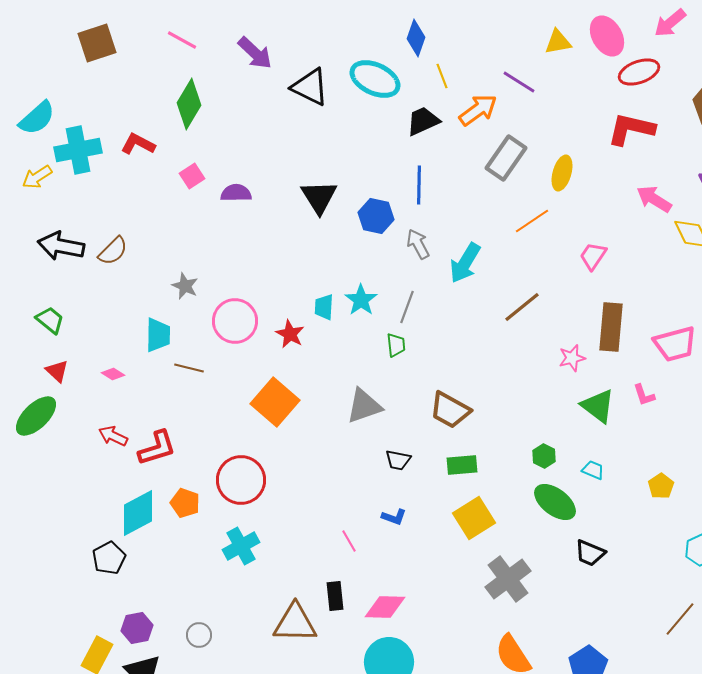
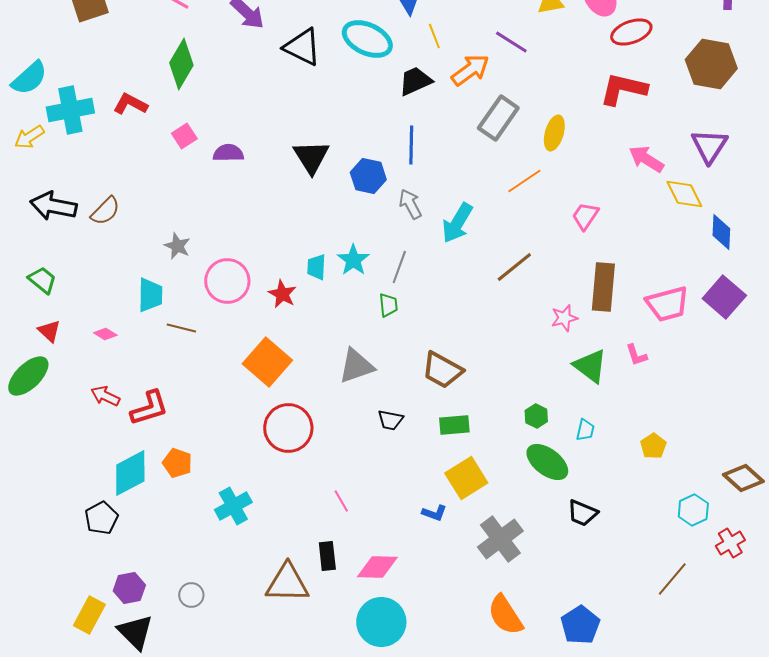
cyan trapezoid: (593, 470) -> (585, 430), turned 80
red circle: (241, 480) -> (288, 428), moved
blue L-shape: (394, 517) -> (434, 513), moved

